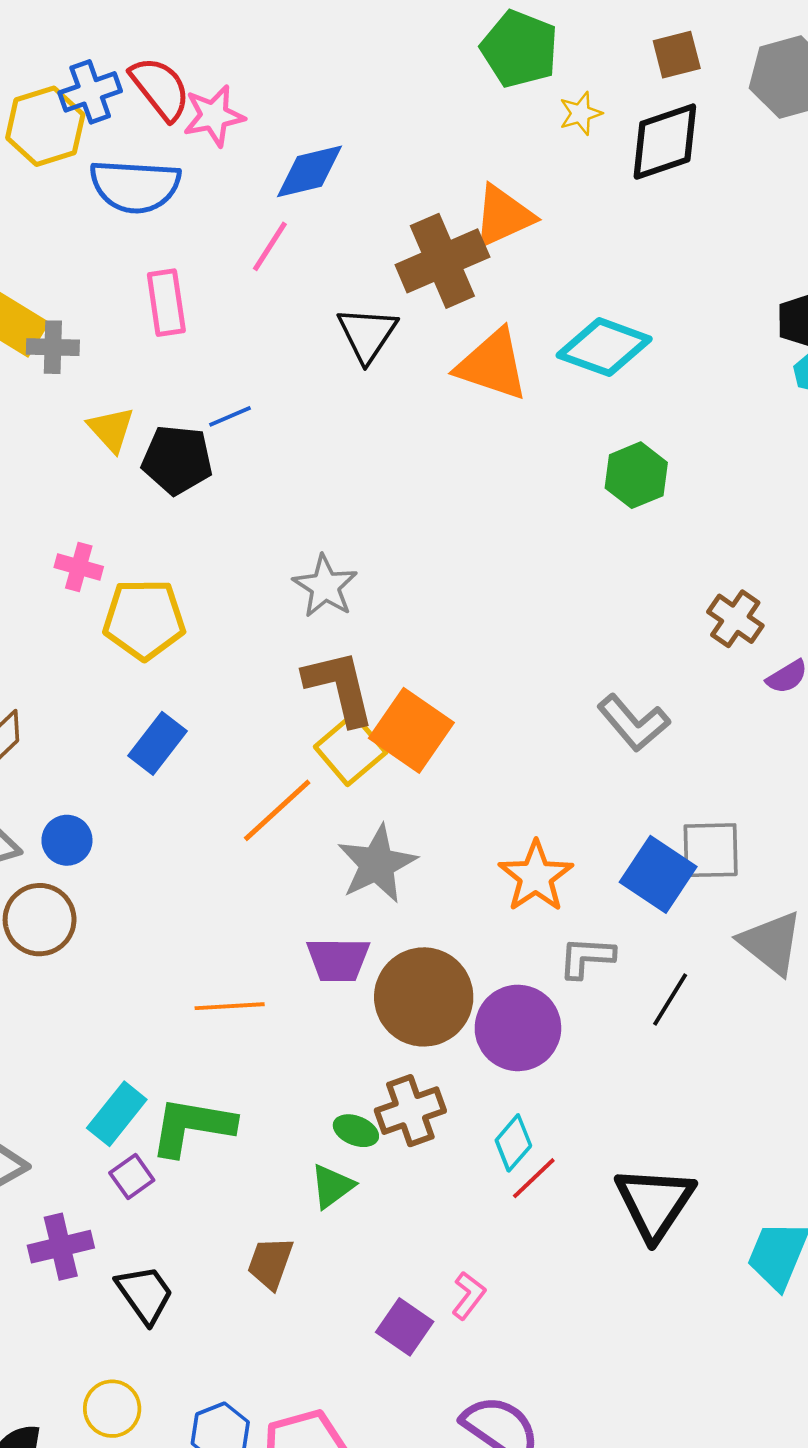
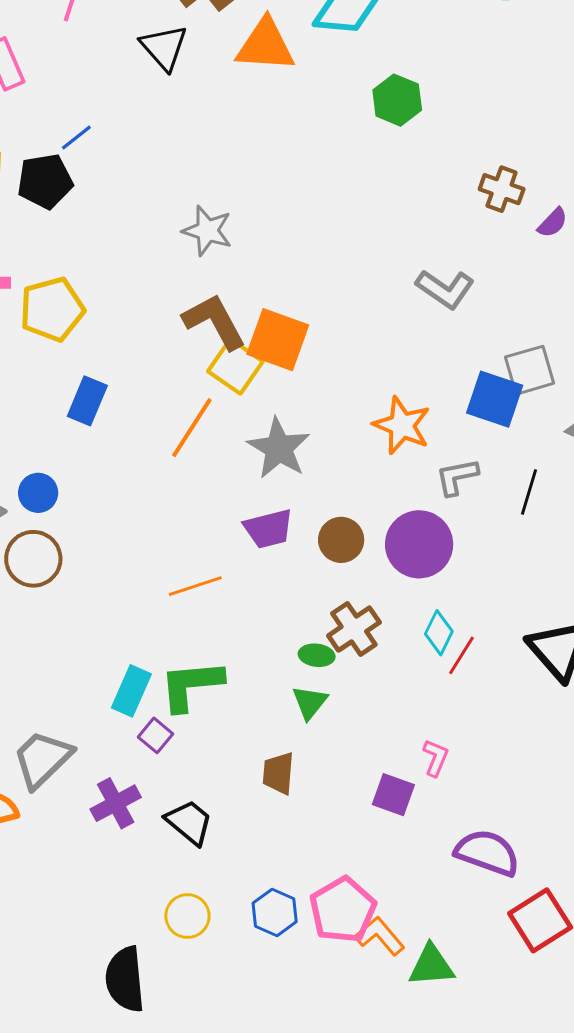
gray star: (325, 586) -> (207, 231), moved
brown circle: (424, 997) -> (341, 540), size x0.6

